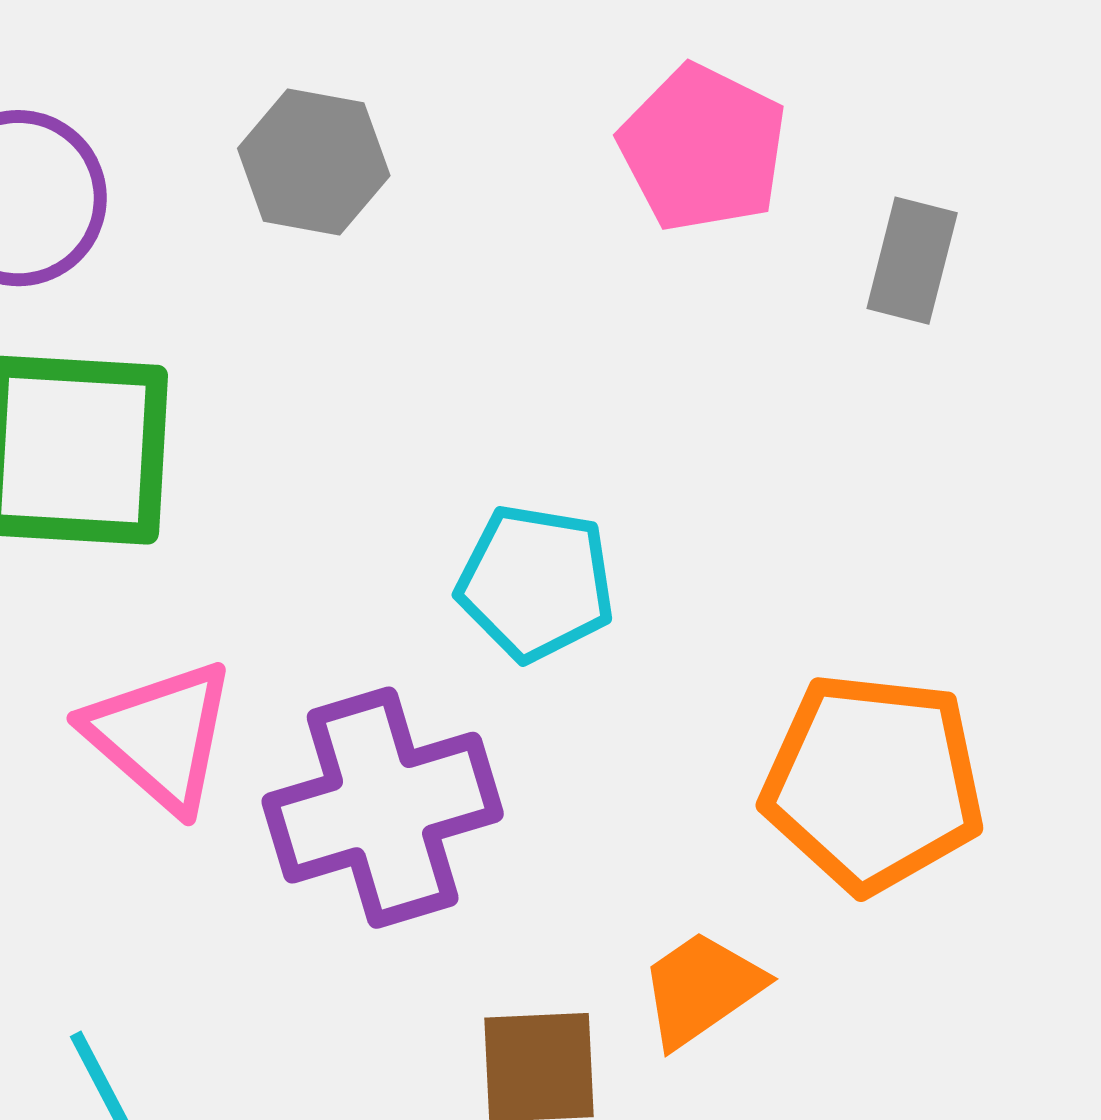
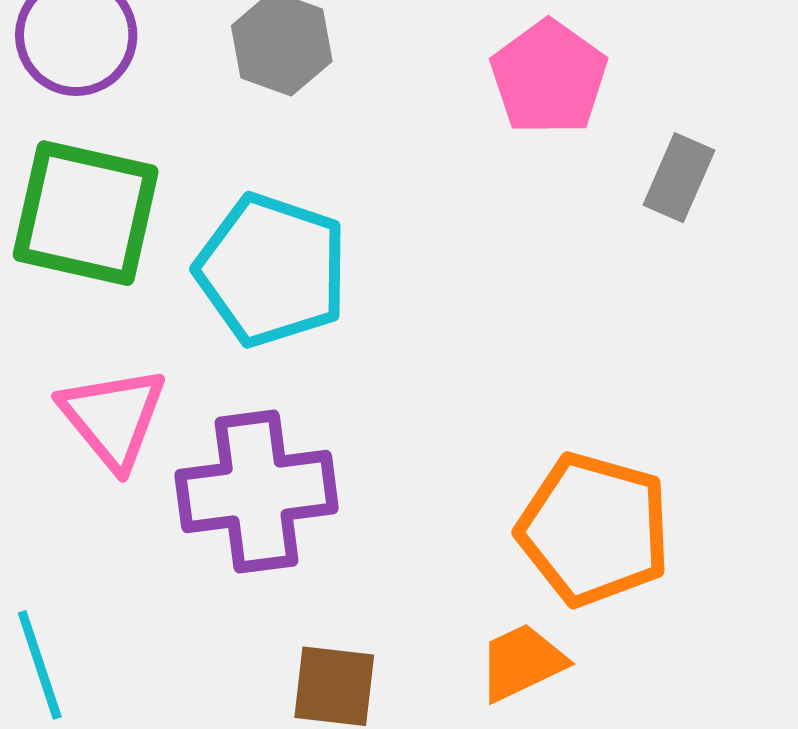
cyan pentagon: (536, 583) -> (272, 270), moved, size x1.4
orange trapezoid: (701, 989) -> (522, 662), moved

